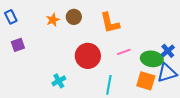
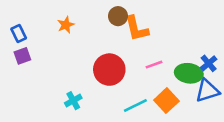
blue rectangle: (11, 17) -> (19, 34), moved
brown circle: (74, 17) -> (118, 16), moved
orange square: (146, 81) -> (166, 101), moved, turned 30
cyan line: (109, 85) -> (135, 106), turned 54

